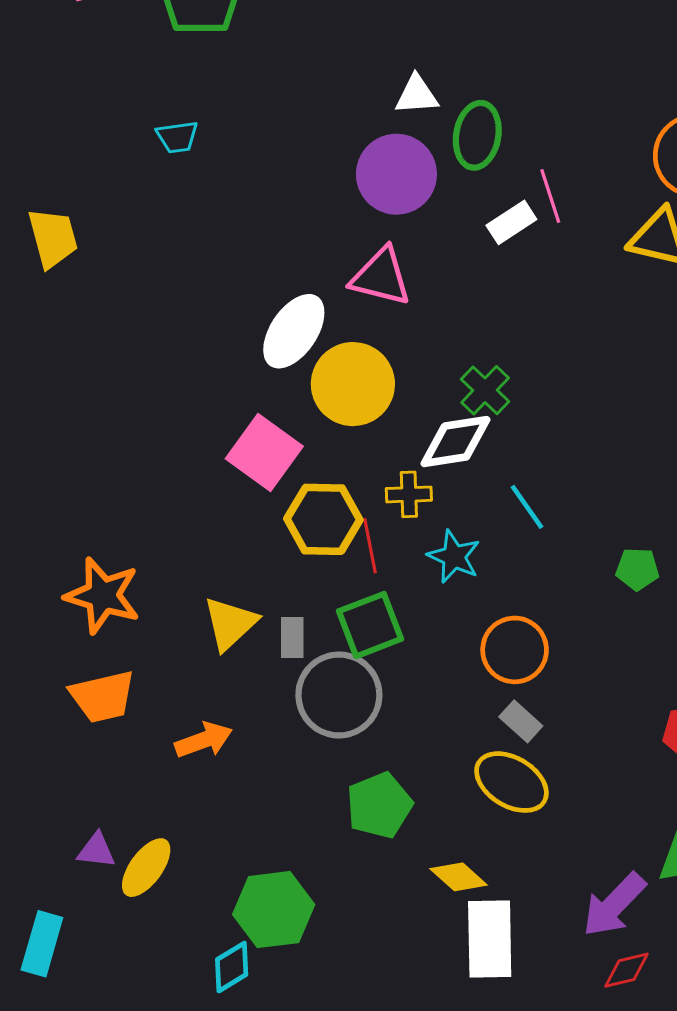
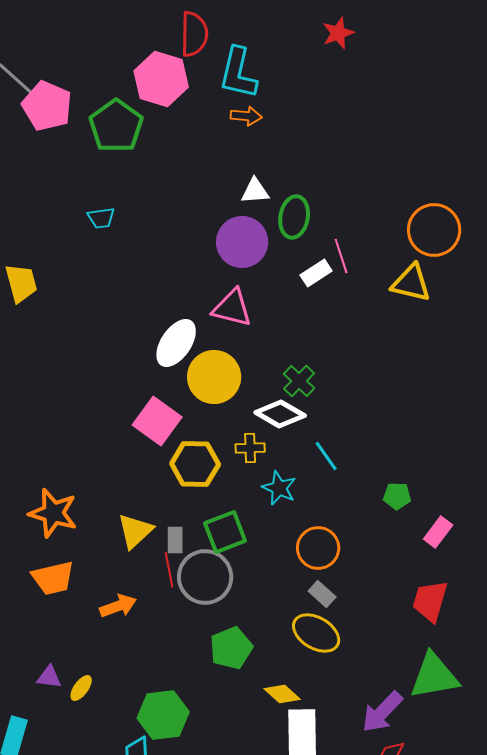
white diamond: (455, 442) -> (280, 414), turned 39
red line: (370, 546) -> (169, 570), moved
yellow ellipse: (146, 868) -> (81, 688), size x0.7

